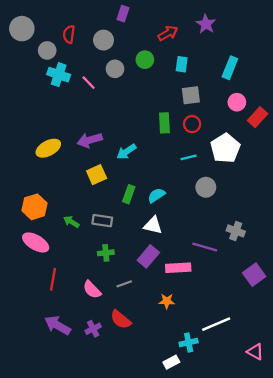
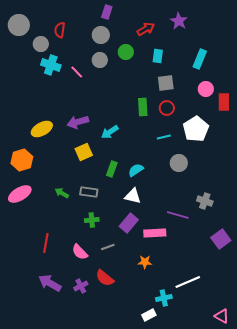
gray circle: (103, 40) -> (101, 35), moved
red rectangle: (258, 117) -> (224, 102), turned -42
orange hexagon: (34, 207) -> (22, 160), moved
pink ellipse: (36, 242) -> (20, 194), moved, turned -60
pink triangle: (255, 352) -> (222, 316), moved

